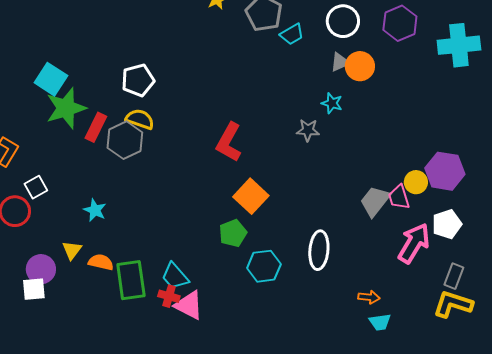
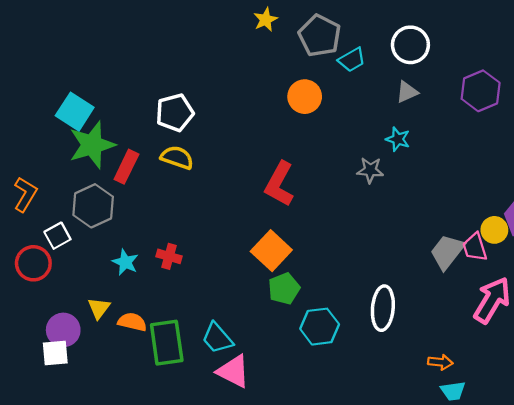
purple hexagon: (400, 23) -> (481, 91), moved
orange circle: (360, 66) -> (305, 97), moved
gray hexagon: (125, 140) -> (93, 206), moved
orange square: (251, 196) -> (271, 251), moved
red cross: (169, 296) -> (169, 256), moved

